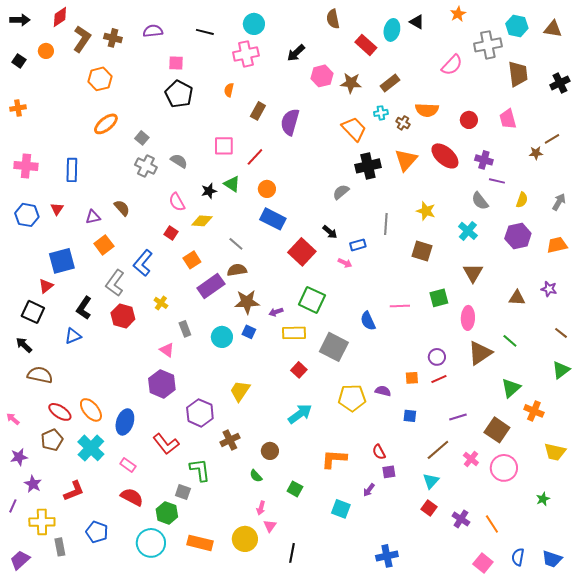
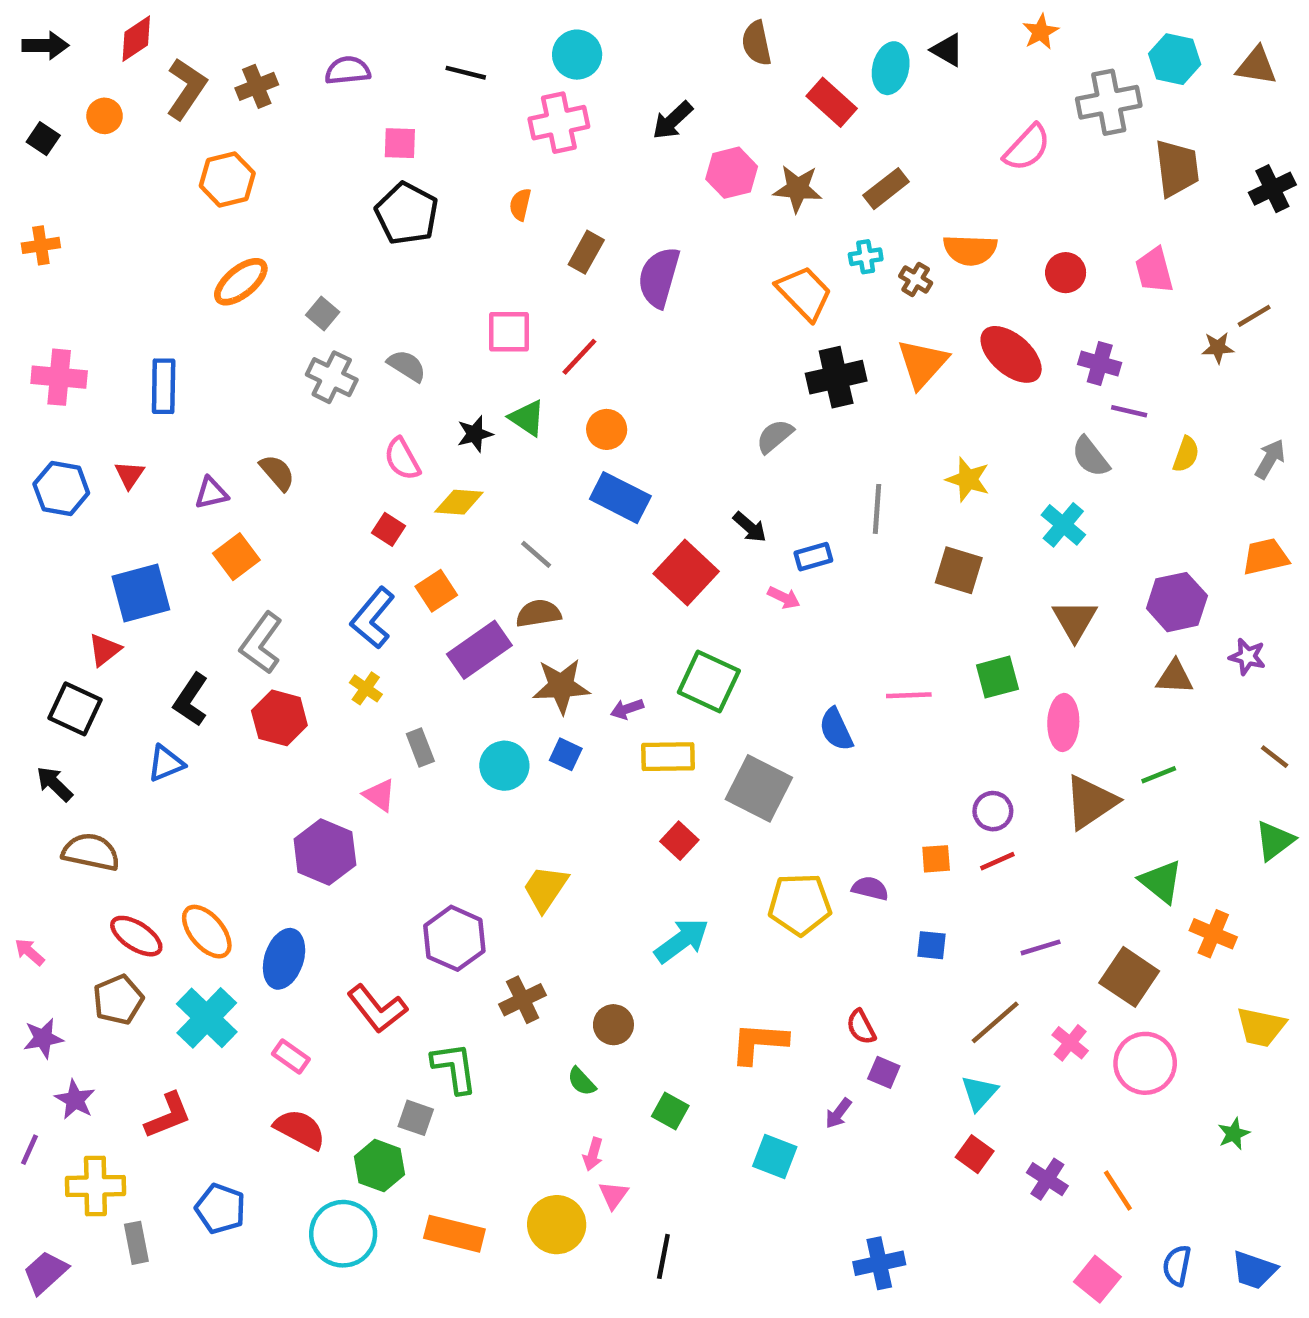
brown cross: (113, 38) -> (257, 86), turned -36
purple hexagon: (518, 236) -> (1177, 602), moved
blue L-shape: (143, 263) -> (373, 618), moved
green line: (510, 341) -> (1159, 775), turned -63
purple hexagon: (162, 384) -> (325, 852), moved
green triangle: (511, 388) -> (1161, 882), turned -40
purple square: (389, 472) -> (884, 1072), turned 32

